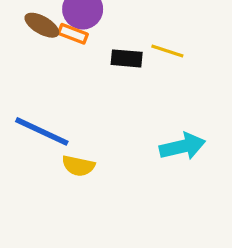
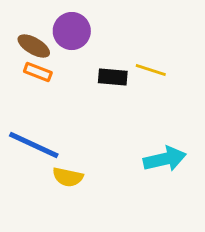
orange rectangle: (73, 34) -> (38, 72), moved

